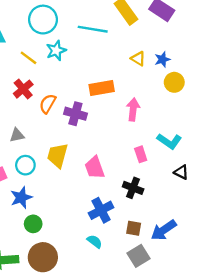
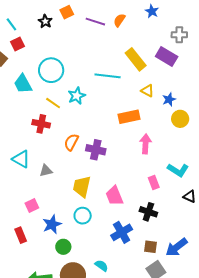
cyan circle: (43, 20) -> (51, 70), moved
yellow triangle: (138, 59) -> (147, 91), moved
orange rectangle: (102, 88) -> (129, 117), moved
red cross: (23, 89) -> (41, 124), moved, turned -36
cyan circle: (25, 165) -> (83, 216), moved
cyan semicircle: (95, 241) -> (101, 266), moved

